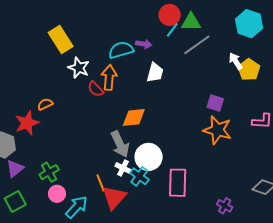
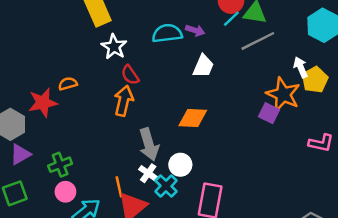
orange arrow: (109, 77) -> (124, 101), moved
orange diamond: (134, 117) -> (193, 118), moved
orange star: (217, 130) -> (283, 94), moved
white circle: (149, 157) -> (180, 165), size x0.7

